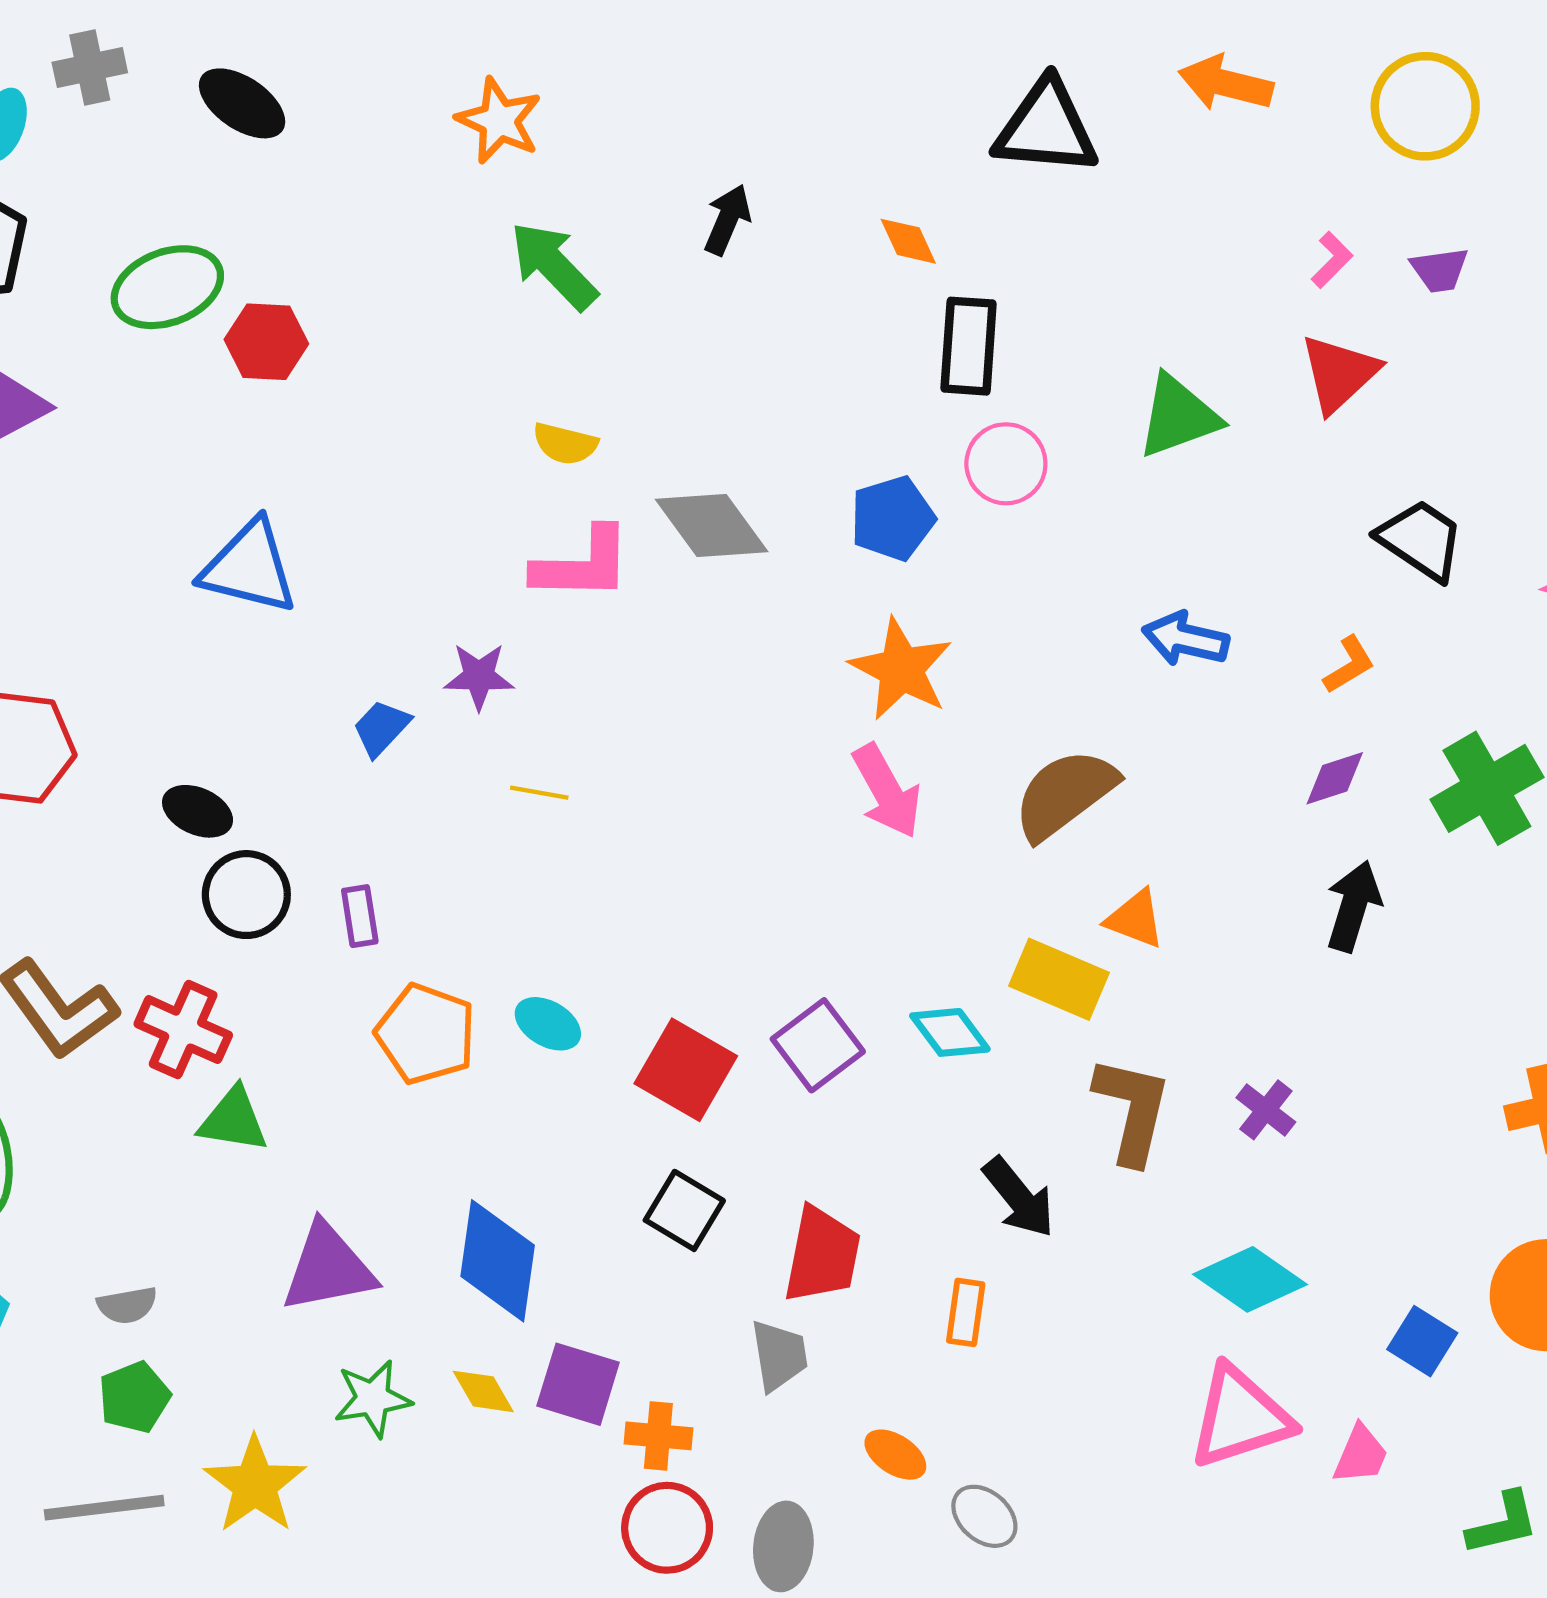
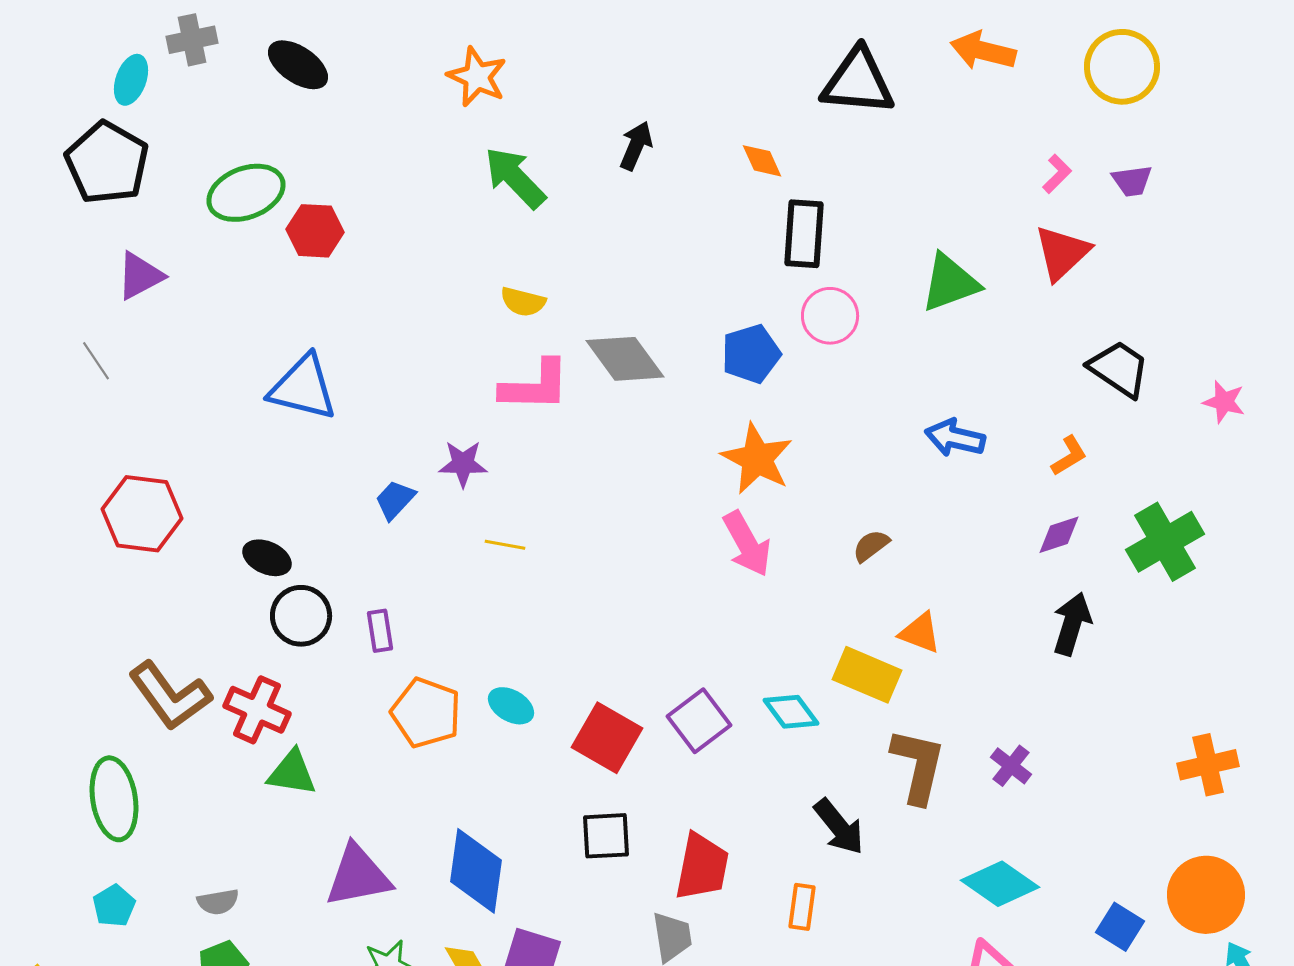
brown semicircle: (1065, 794) -> (871, 546), size x0.5
black square: (684, 1210) -> (606, 836), turned -34

